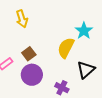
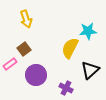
cyan star: (84, 31) -> (88, 31), turned 30
brown square: (29, 54) -> (24, 49), moved

